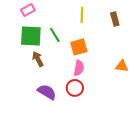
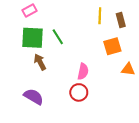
yellow line: (82, 15) -> (100, 16), moved
orange square: (79, 47) -> (112, 46), moved
purple semicircle: (47, 92) -> (34, 97), moved

